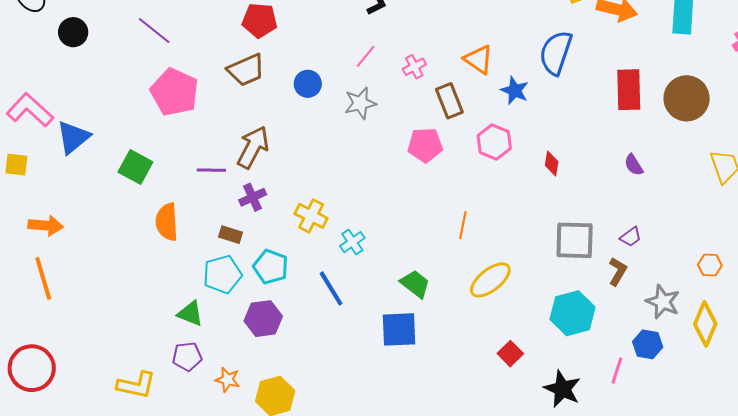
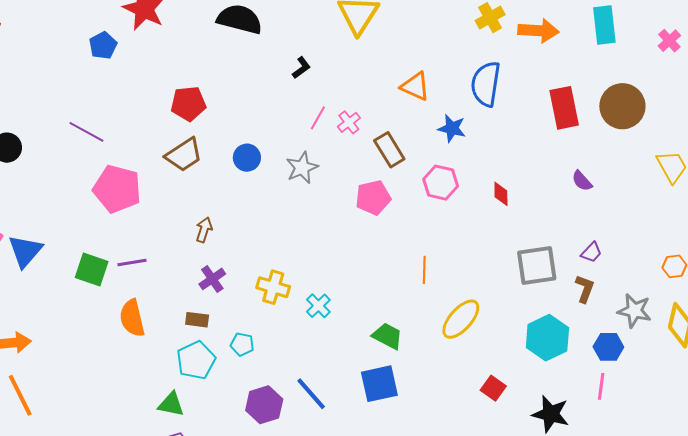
pink line: (366, 56) -> (318, 118), moved
orange triangle: (479, 60) -> (415, 86), moved
brown arrow: (253, 147) -> (204, 230), size x0.6
purple line: (211, 170) -> (132, 263), moved
cyan pentagon: (271, 267) -> (242, 344), size x0.7
blue line: (331, 288) -> (311, 394), moved
purple hexagon: (263, 319) -> (264, 405), moved
blue hexagon: (648, 344) -> (608, 347), moved

